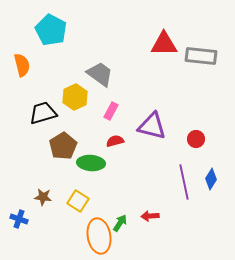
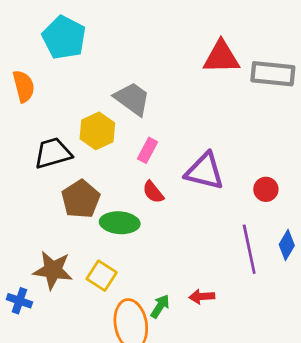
red semicircle: (115, 141) -> (153, 192), turned -114
brown star: (43, 197) -> (53, 270), size x1.6

